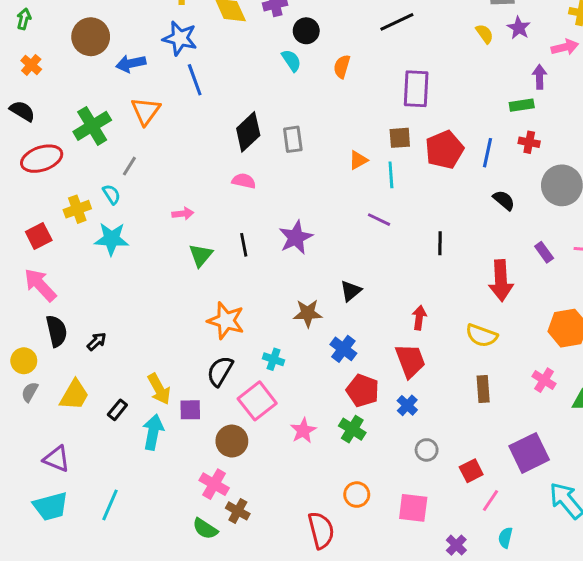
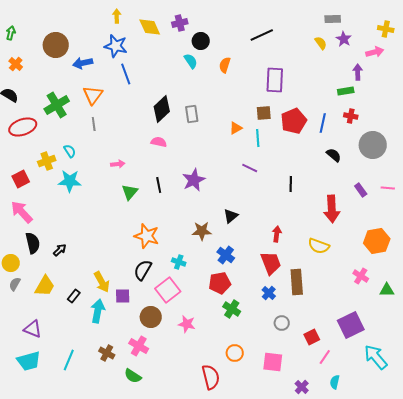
gray line: (129, 166) -> (94, 124), moved, turned -40
brown rectangle: (483, 389) -> (297, 282), moved, size x1.4
red pentagon: (363, 390) -> (220, 283), moved, turned -30
pink star: (303, 431) -> (187, 324), moved, turned -30
brown cross: (238, 511) -> (107, 353), moved

